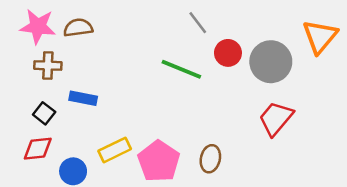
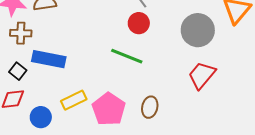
red circle: (228, 53) -> (139, 23), moved
green line: (181, 69) -> (127, 56), moved
blue rectangle: (83, 98) -> (49, 59), size x1.5

